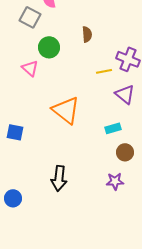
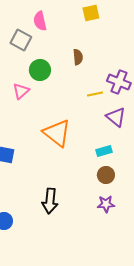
pink triangle: (30, 68) -> (21, 91), turned 36
brown circle: (125, 152) -> (106, 175), moved

